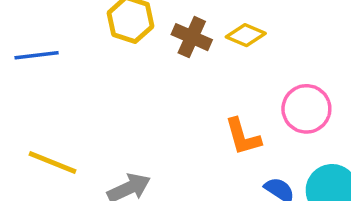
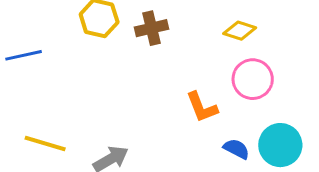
yellow diamond: (246, 35) -> (240, 31), moved
brown cross: (192, 37) -> (152, 28), turned -32

